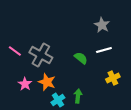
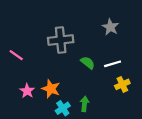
white line: (104, 50) -> (113, 64), moved
gray cross: (41, 55) -> (61, 40), moved, turned -35

